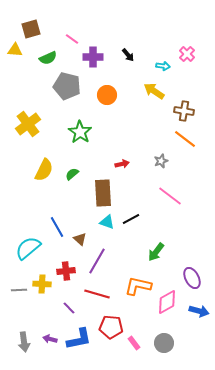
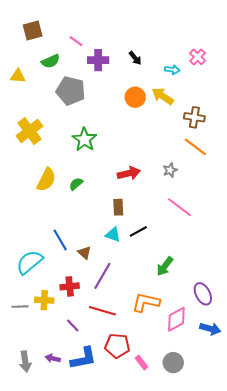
yellow triangle: (15, 50) -> (18, 76), moved
orange circle: (107, 95) -> (135, 97), moved
red arrow: (122, 164) -> (129, 173), size x1.5
brown rectangle: (103, 193) -> (118, 207), moved, size x0.6

